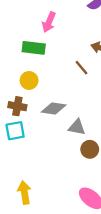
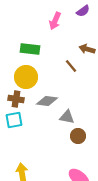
pink arrow: (49, 22) -> (55, 21), moved
yellow circle: (29, 80) -> (26, 77), size x1.5

